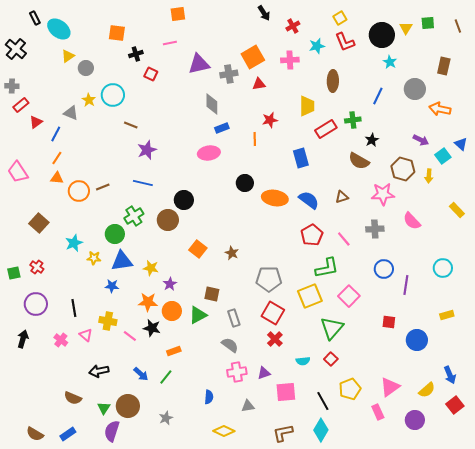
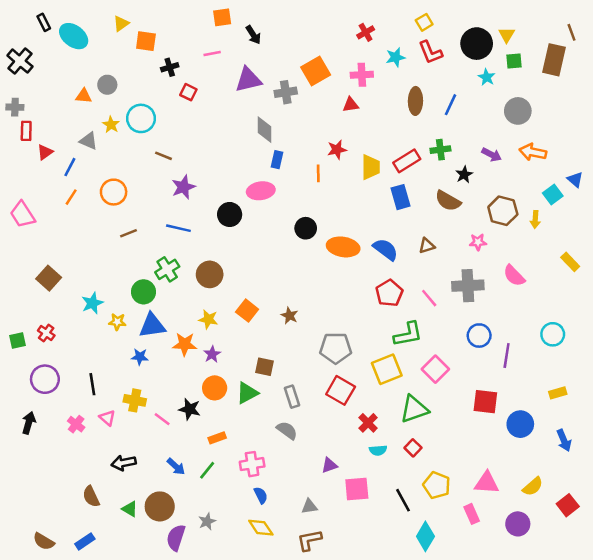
black arrow: (264, 13) -> (253, 35), moved
green square: (428, 23) -> (514, 61), moved
yellow triangle: (68, 56) -> (121, 24), moved
brown rectangle: (444, 66) -> (554, 60), moved, size x1.4
red triangle: (259, 84) -> (351, 105), moved
blue line: (378, 96) -> (450, 105), moved
red rectangle: (21, 105) -> (26, 131), turned -49
yellow trapezoid: (307, 106) -> (371, 167), moved
orange arrow: (440, 109) -> (533, 152), moved
blue rectangle: (222, 128) -> (277, 160), turned -56
purple arrow: (421, 140) -> (492, 155), moved
blue rectangle: (301, 158) -> (401, 197), moved
orange triangle: (57, 178) -> (84, 96), moved
orange circle: (79, 191) -> (114, 192), moved
pink star: (383, 194) -> (478, 242), size x0.6
black circle: (184, 200) -> (230, 214), moved
gray cross: (375, 229) -> (468, 286), size x1.4
yellow star: (151, 268) -> (208, 319), moved
orange star: (148, 302) -> (185, 344), moved
red square: (389, 322) -> (485, 402), size x1.5
green triangle: (332, 328) -> (414, 409), turned 30
red cross: (275, 339) -> (368, 423), moved
pink cross: (237, 372) -> (252, 464), moved
blue arrow: (450, 375) -> (564, 440), moved
pink triangle: (390, 387) -> (487, 483), turned 40
yellow pentagon: (350, 389) -> (437, 485), turned -30
blue semicircle: (209, 397) -> (261, 495), turned -32
brown semicircle: (73, 398) -> (91, 496), turned 42
green triangle: (104, 408) -> (130, 509), turned -32
cyan diamond: (321, 430) -> (425, 536), moved
purple semicircle: (112, 431) -> (176, 538), moved
yellow diamond: (224, 431) -> (261, 528), moved, turned 30
brown L-shape: (283, 433) -> (309, 540), moved

